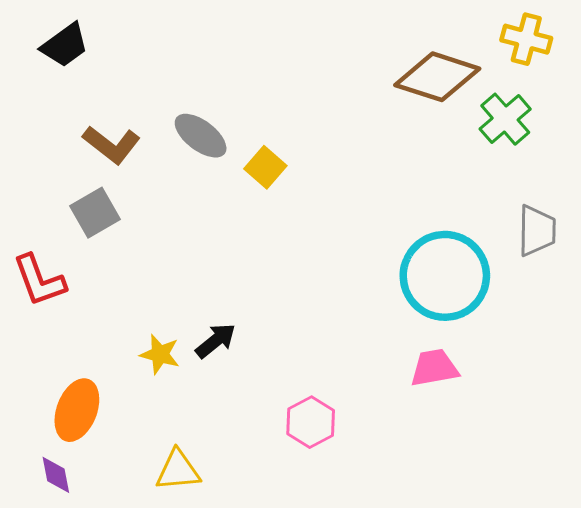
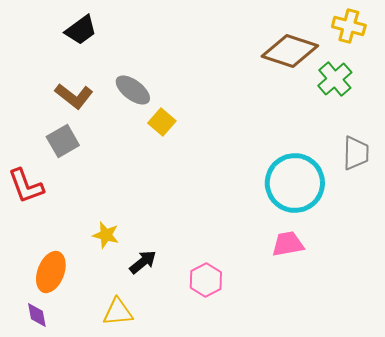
black trapezoid: (65, 45) -> (81, 30), moved
yellow square: (265, 167) -> (162, 122), moved
black arrow: (216, 341) -> (143, 262), moved

